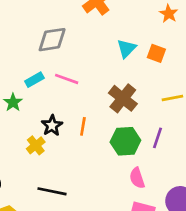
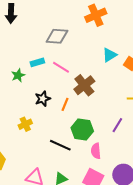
brown cross: (123, 98) -> (84, 85), moved
green hexagon: (125, 141) -> (82, 129), moved
yellow cross: (36, 145) -> (25, 124), moved
black line: (52, 191) -> (60, 145), moved

